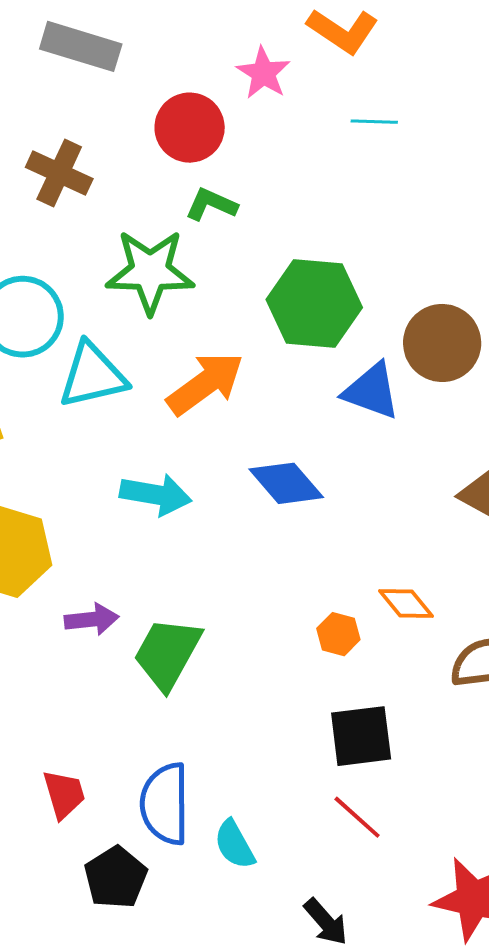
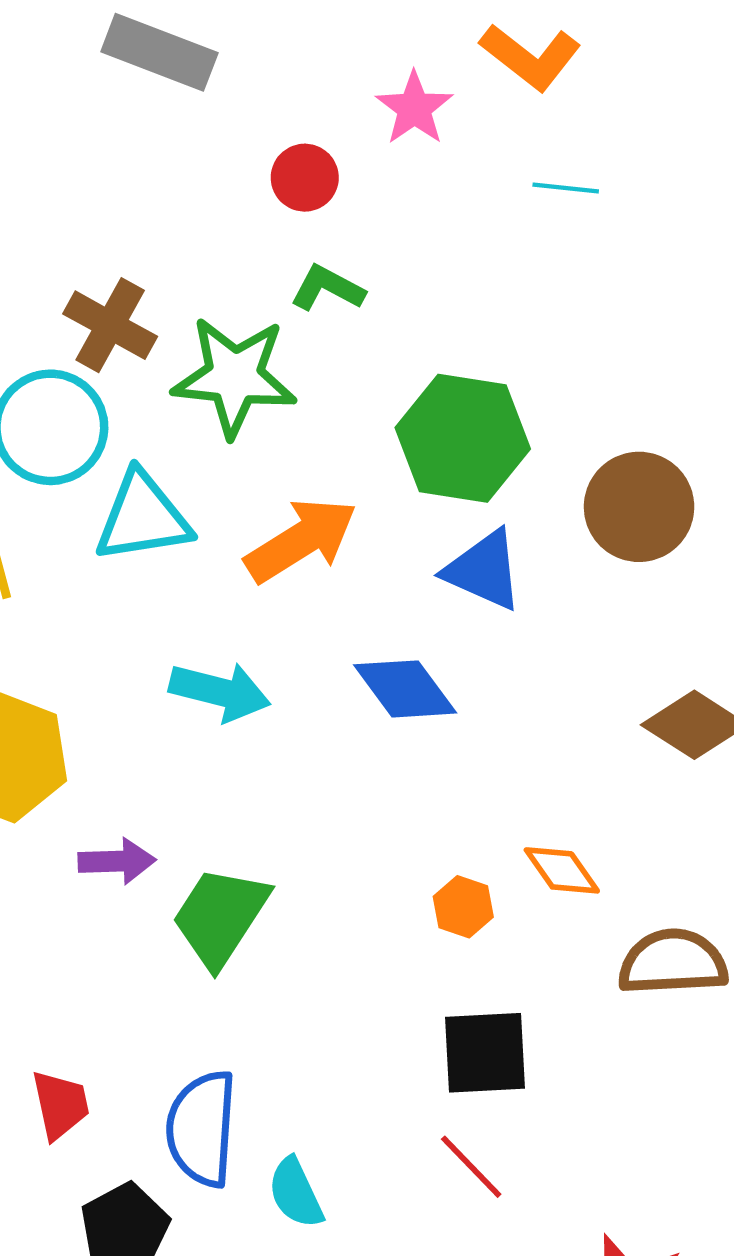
red circle: (190, 128) -> (305, 178), size x0.7
brown cross: (59, 173) -> (110, 325), moved
blue triangle: (372, 391) -> (484, 570), moved

